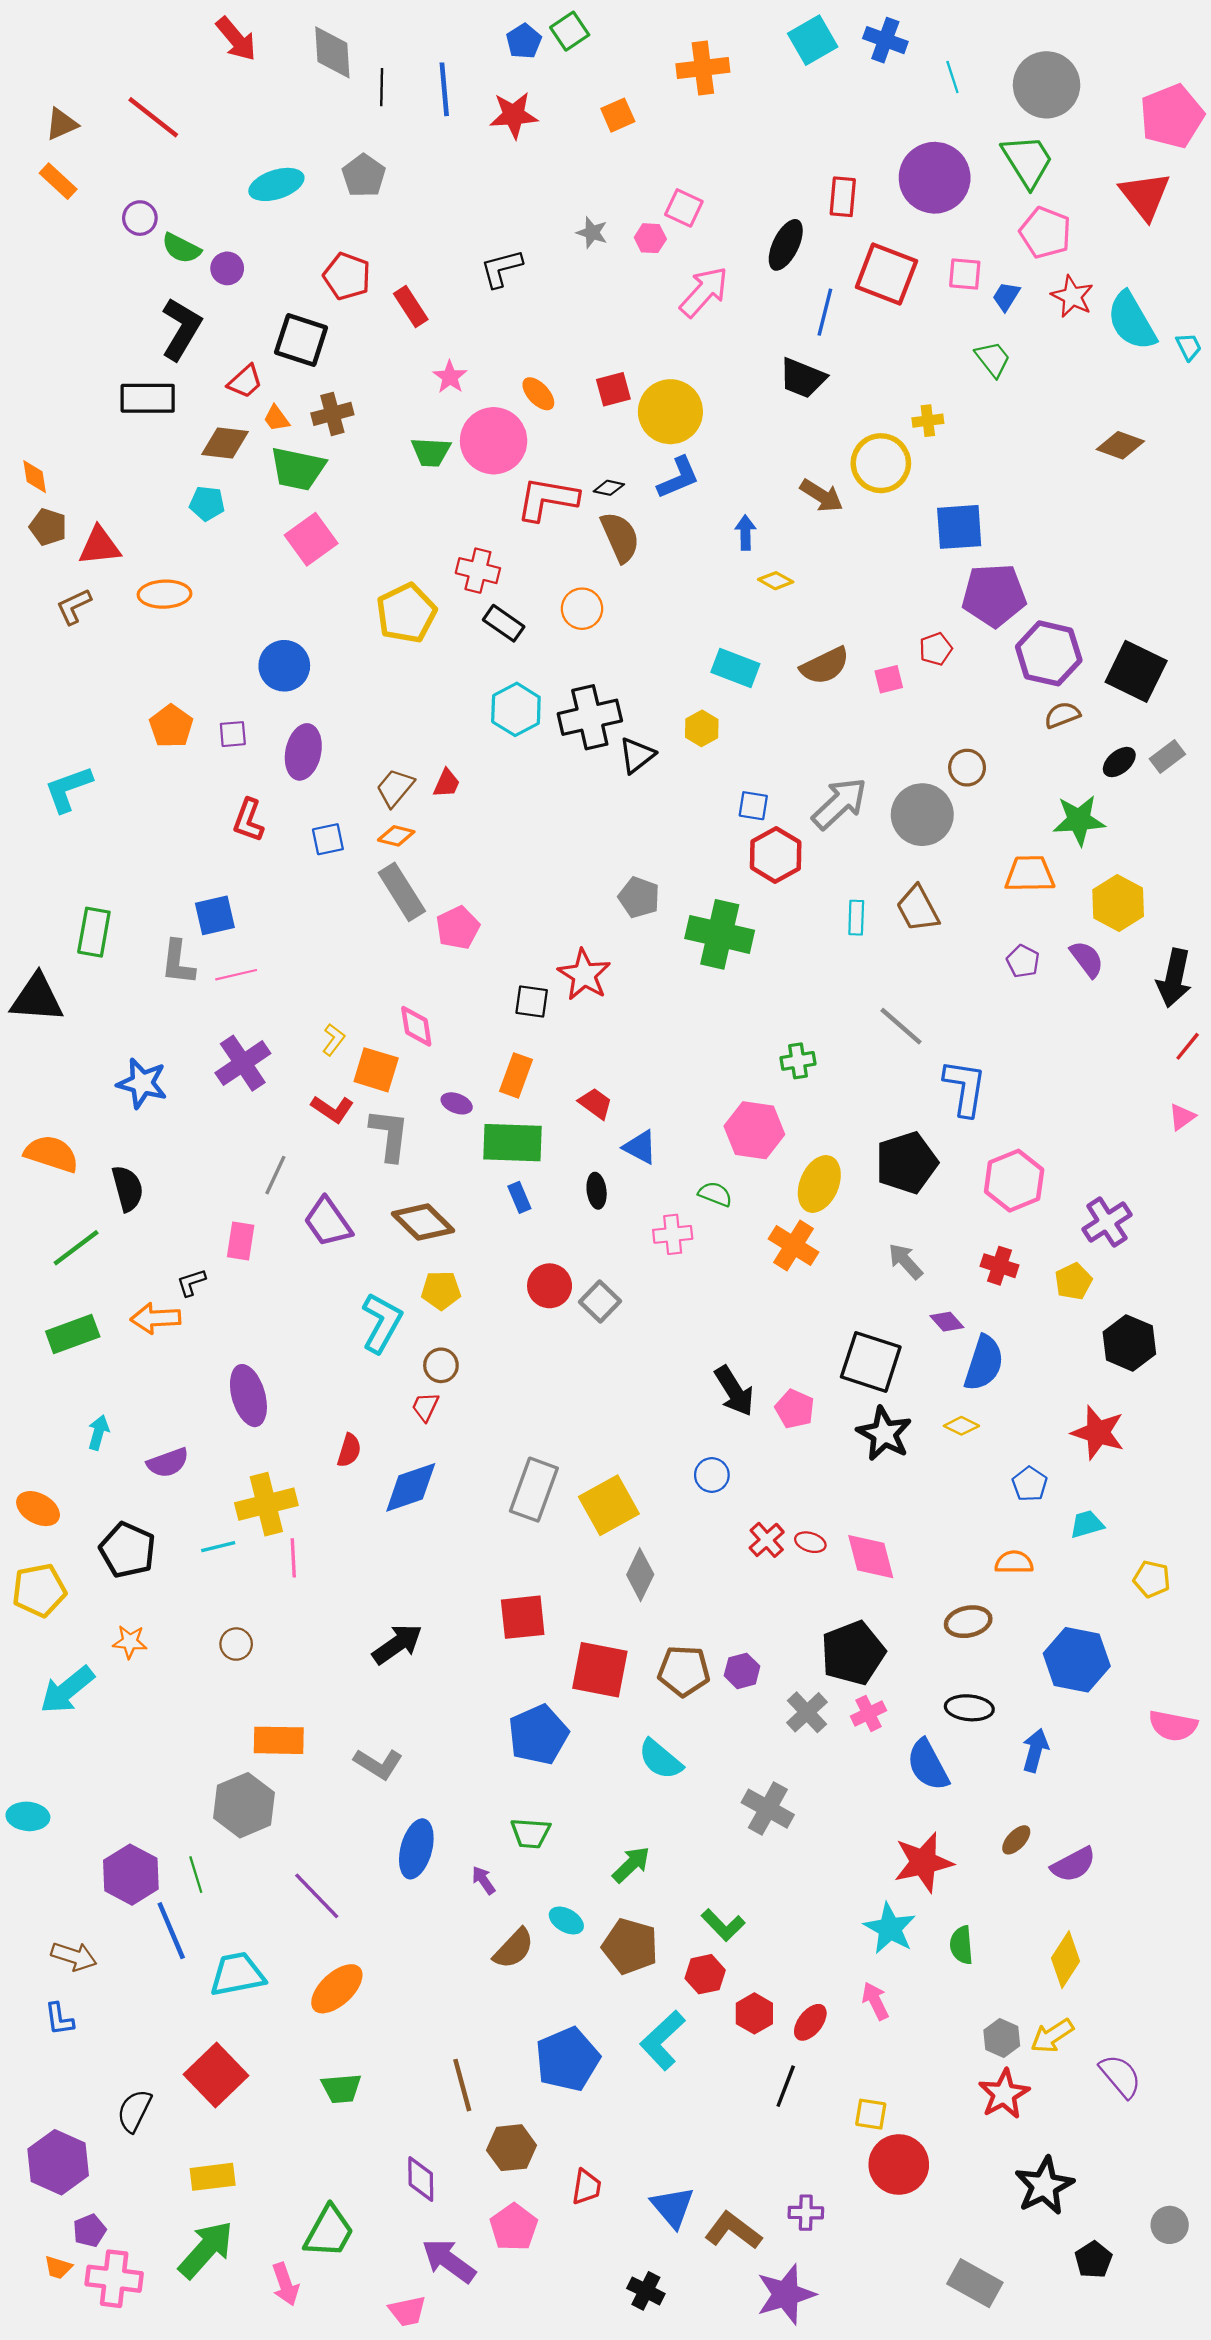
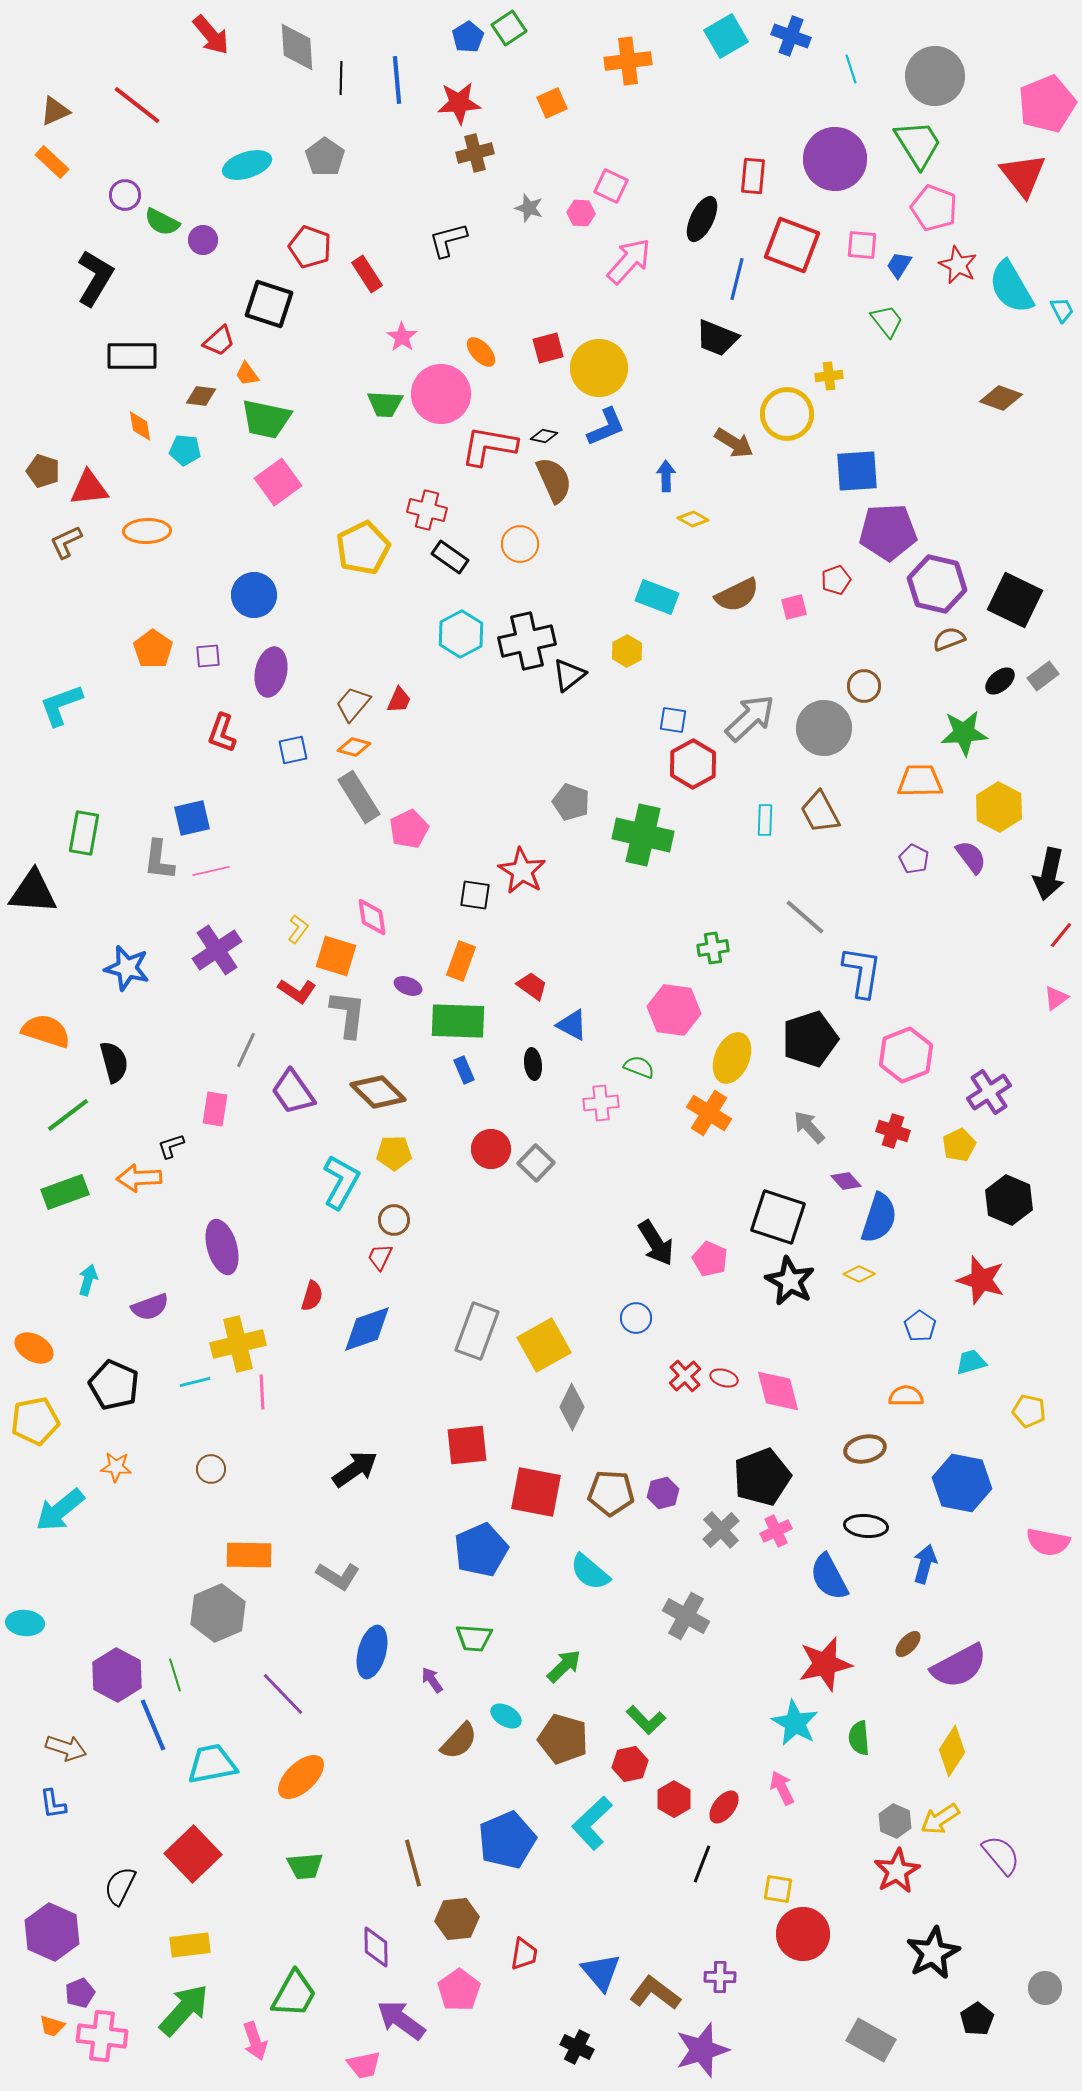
black L-shape: (181, 329) -> (95, 278), moved
brown cross: (332, 414) -> (475, 153), moved
brown diamond: (225, 443) -> (201, 396), size x0.7
orange diamond: (35, 477) -> (140, 426), moved
purple semicircle: (1073, 1865) -> (959, 1666), size x1.4

